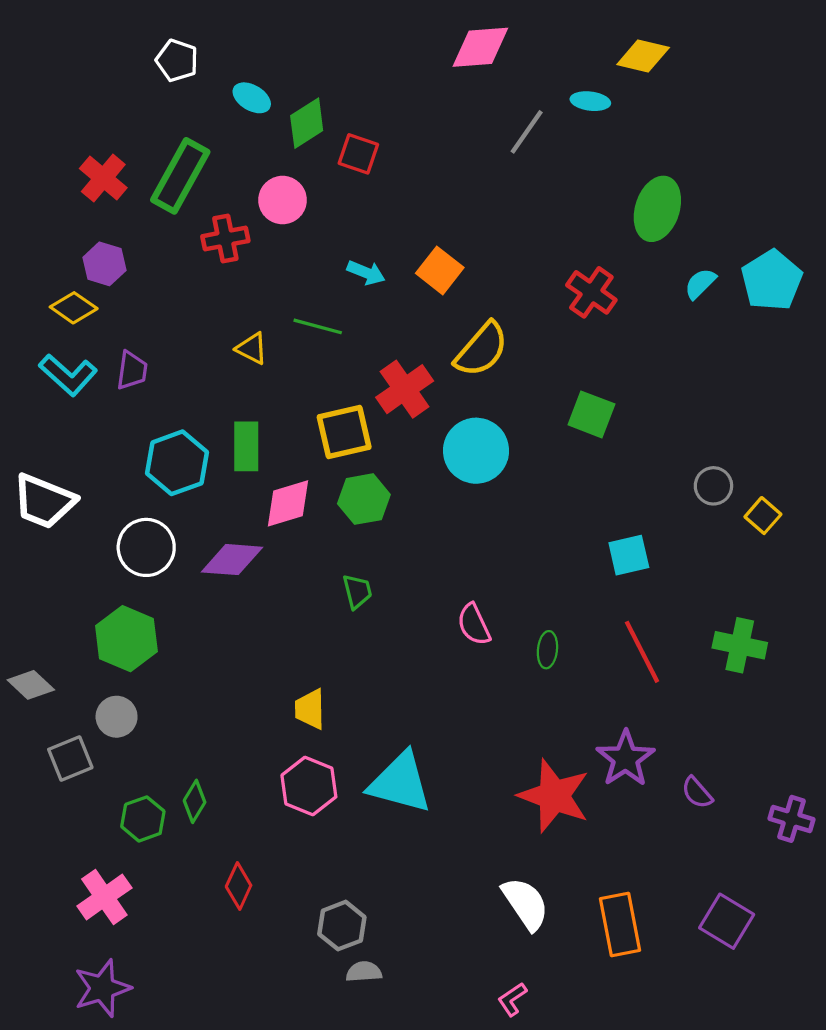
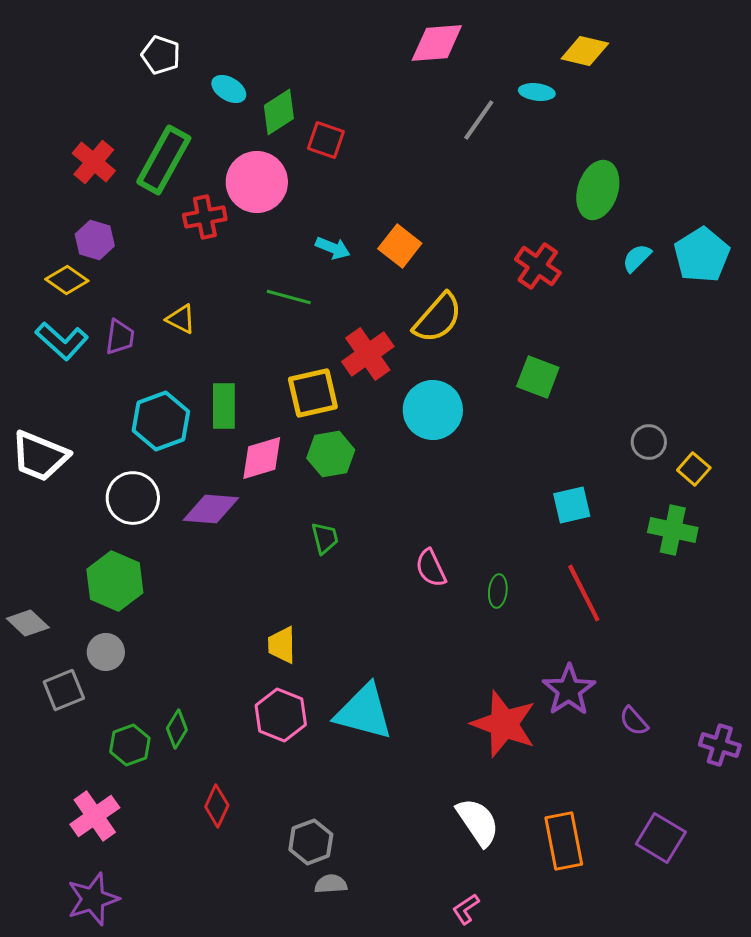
pink circle: (283, 200) -> (257, 182), size x1.4
yellow triangle: (252, 348) -> (181, 319), moved
green cross: (740, 645) -> (673, 530), moved

